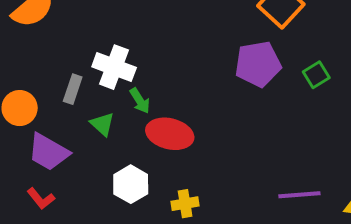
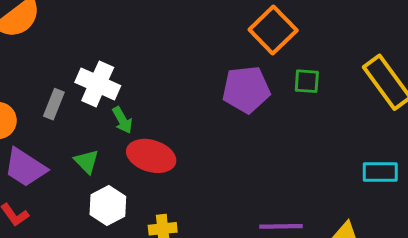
green square: (316, 75) -> (307, 81), moved, turned 32
green triangle: (102, 124) -> (87, 161), moved

